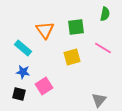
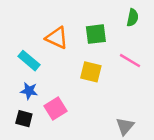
orange triangle: (45, 30) -> (57, 38), turned -30
yellow square: (72, 57) -> (91, 72), turned 30

